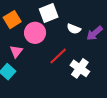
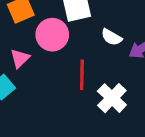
red line: (58, 56) -> (82, 75), turned -54

